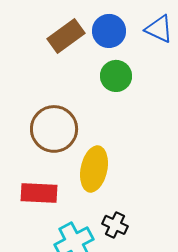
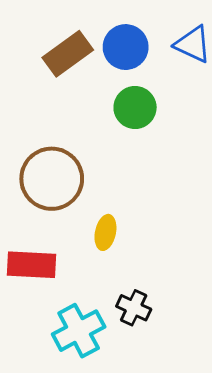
yellow ellipse: (94, 169) -> (105, 232), size x0.6

